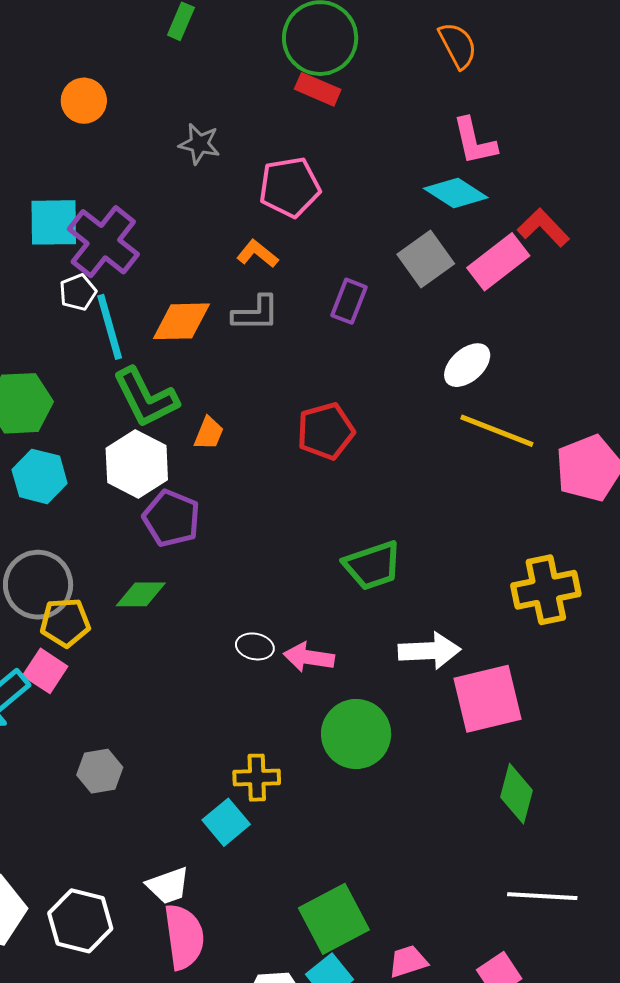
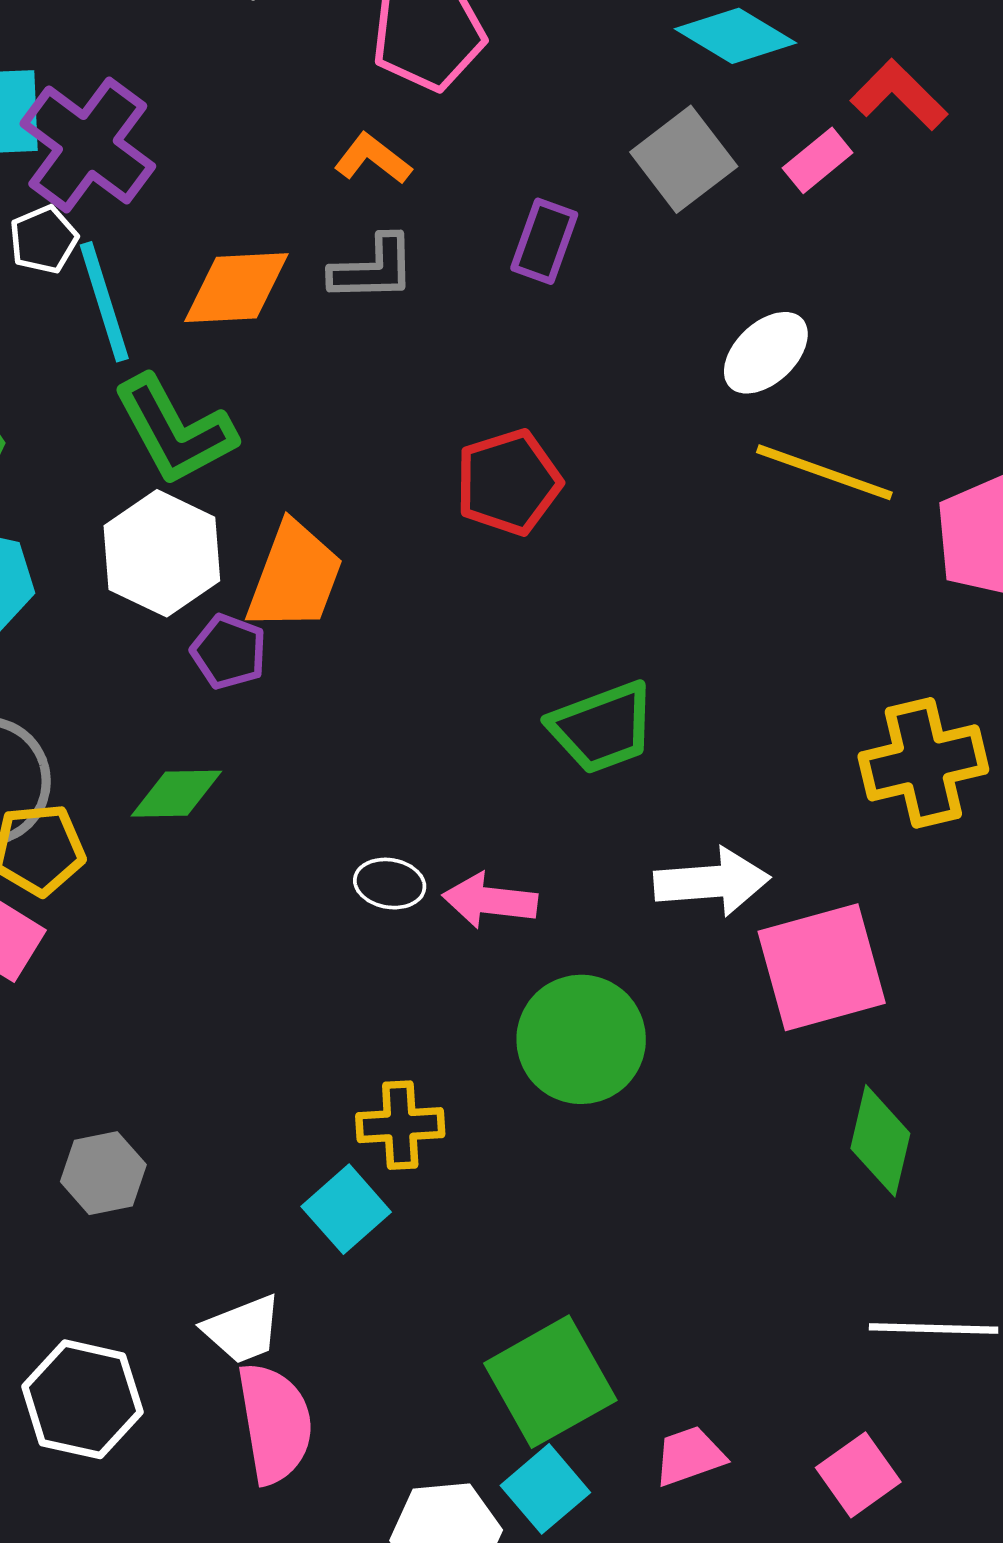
pink rectangle: (498, 262) -> (818, 160), size x0.6
orange trapezoid: (209, 433) -> (295, 577), moved, size x1.8
purple pentagon: (171, 518) -> (229, 652), size x0.7
gray hexagon: (100, 771) -> (103, 1173), moved

